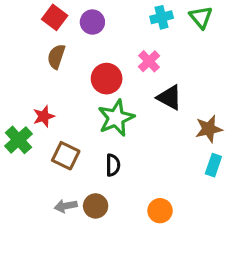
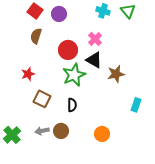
cyan cross: (162, 17) -> (103, 11), turned 32
black triangle: (169, 97) -> (94, 60), moved
brown star: (209, 129) -> (116, 74), moved
green cross: (19, 140) -> (12, 135), moved

